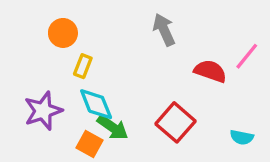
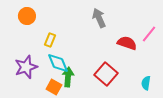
orange circle: (63, 33) -> (27, 16), moved
green arrow: (113, 127) -> (68, 77), turned -120
cyan semicircle: (242, 137) -> (146, 83), turned 88

